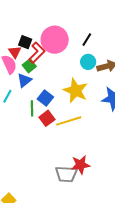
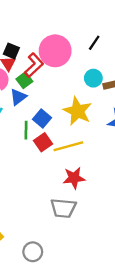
black line: (87, 40) -> (94, 43), moved
black square: (25, 42) -> (11, 51), moved
red star: (81, 165) -> (74, 178), moved

